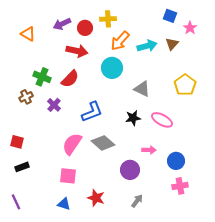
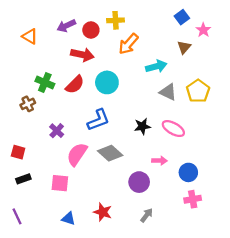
blue square: (170, 16) -> (182, 17), turned 32
cyan arrow: (147, 46) -> (156, 66), moved
cyan circle: (112, 68) -> (107, 82), moved
gray triangle: (142, 89) -> (168, 92), moved
purple cross: (54, 105) -> (57, 131), moved
pink square: (68, 176) -> (60, 183), moved

